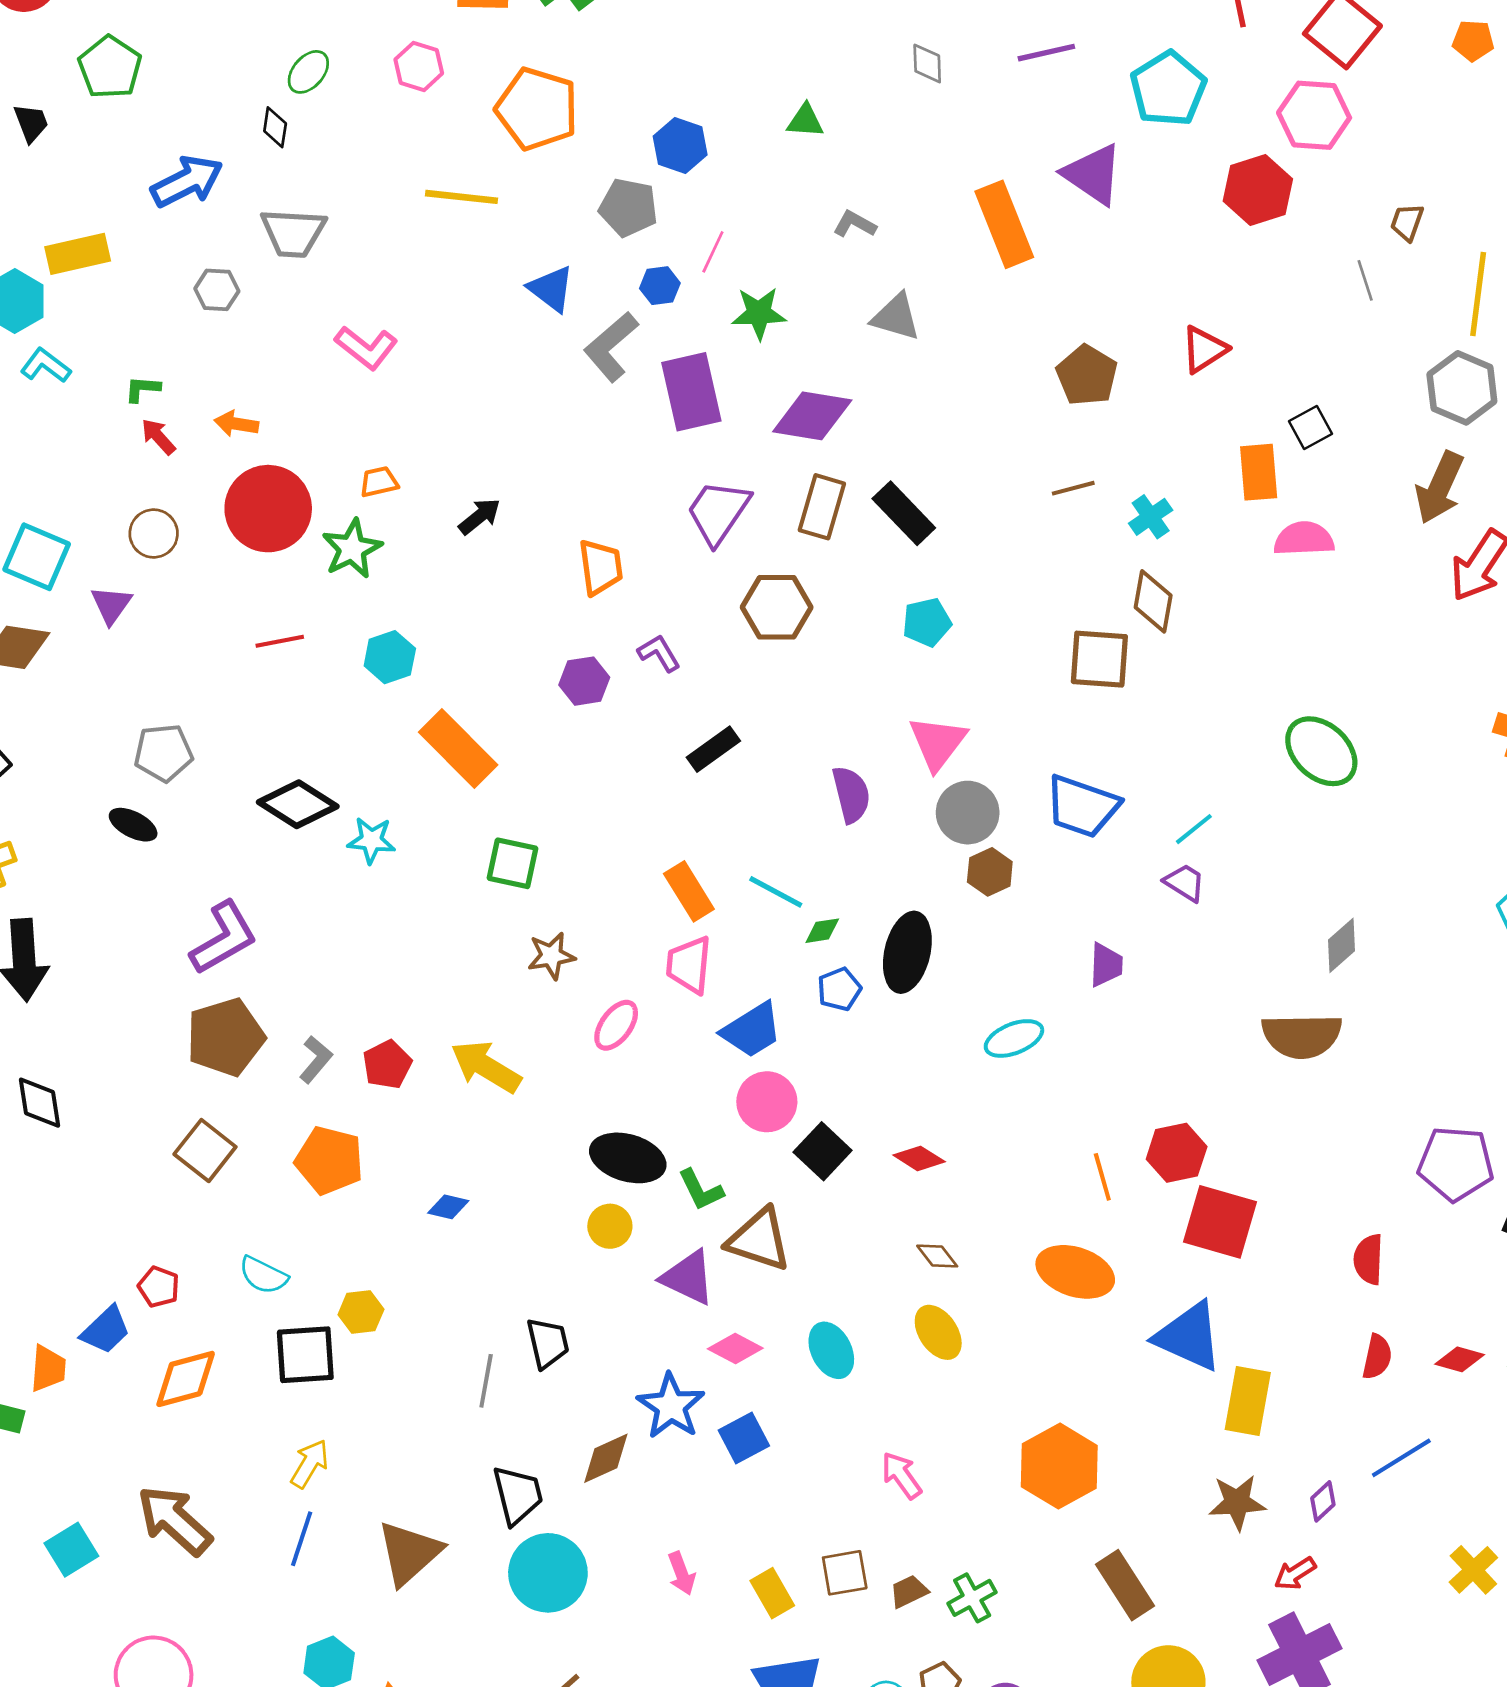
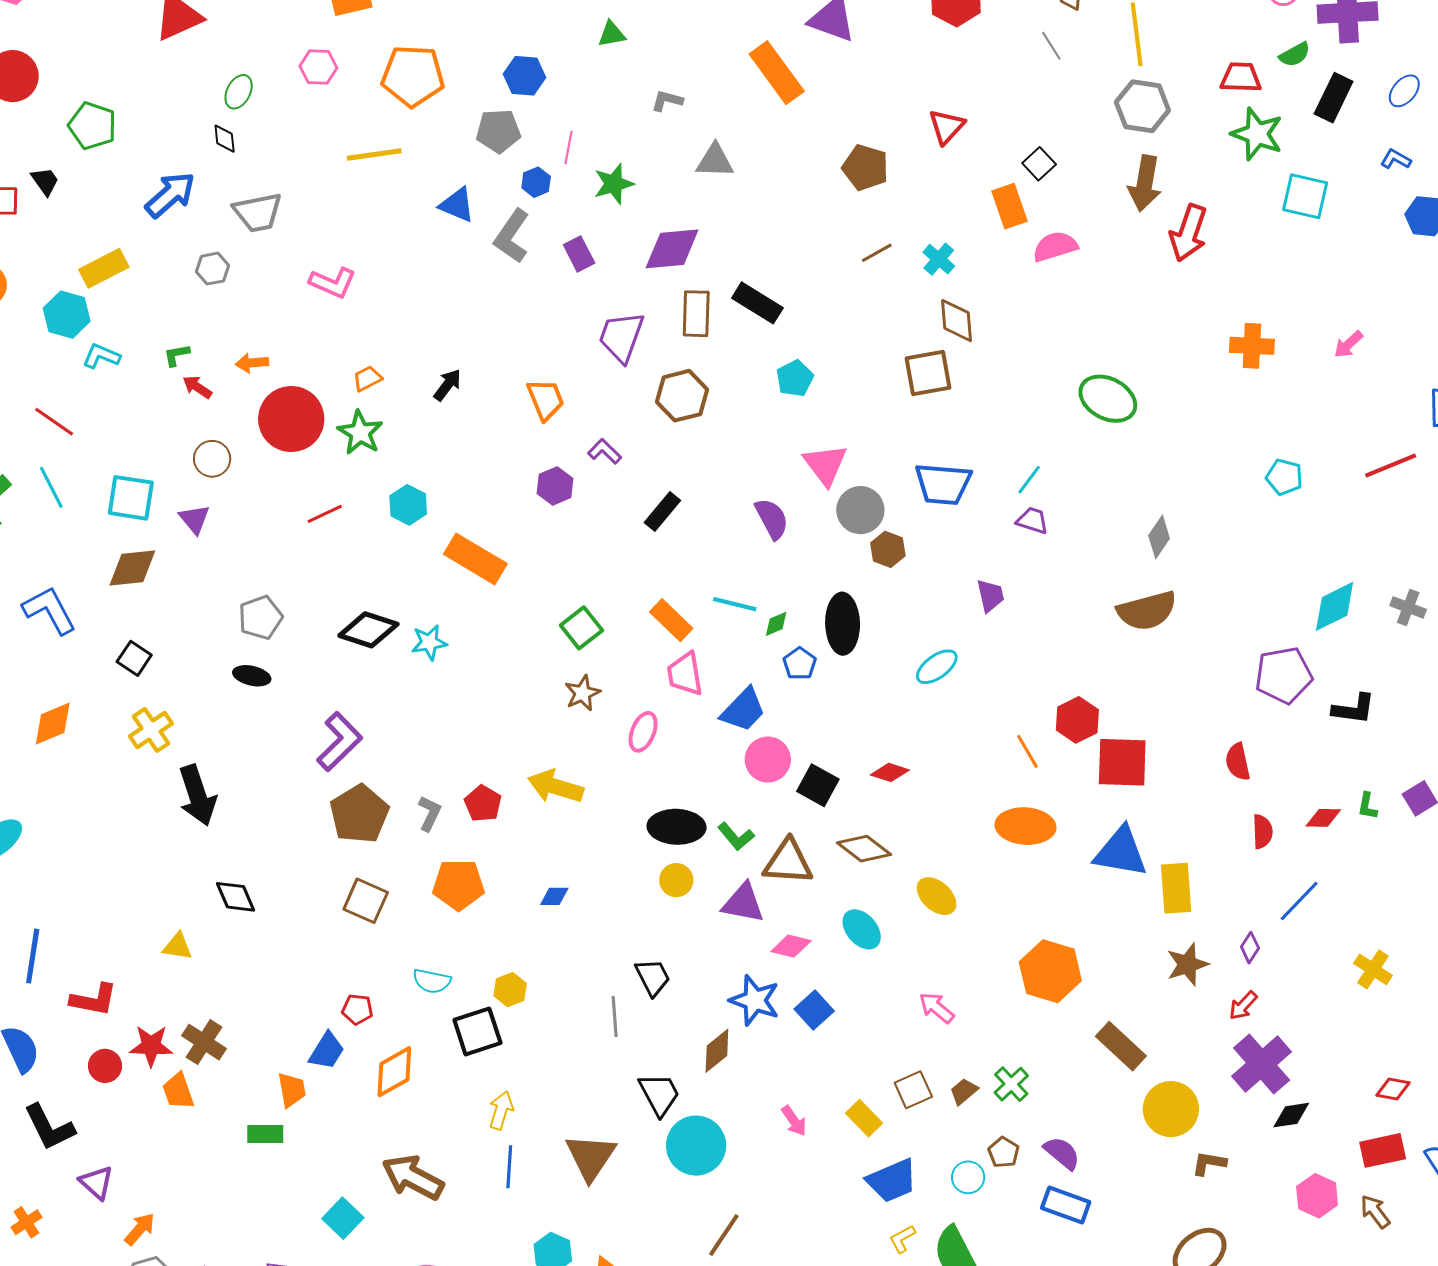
purple rectangle: (691, 392) -> (579, 254), size x0.6
green square: (512, 863) -> (581, 628), moved, turned -36
brown diamond: (937, 1256) -> (864, 849), moved, size x1.6

